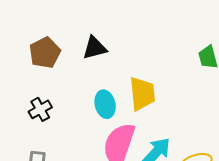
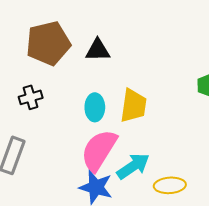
brown pentagon: (45, 53) -> (48, 43), size x1.4

